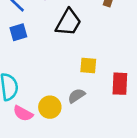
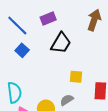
blue square: (18, 32) -> (22, 50), turned -32

